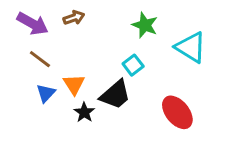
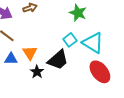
cyan triangle: (191, 47) -> (93, 43), moved
blue triangle: (46, 93) -> (11, 59), turned 48

